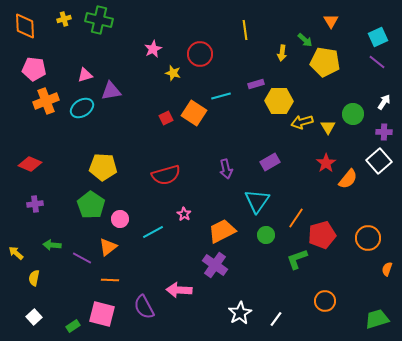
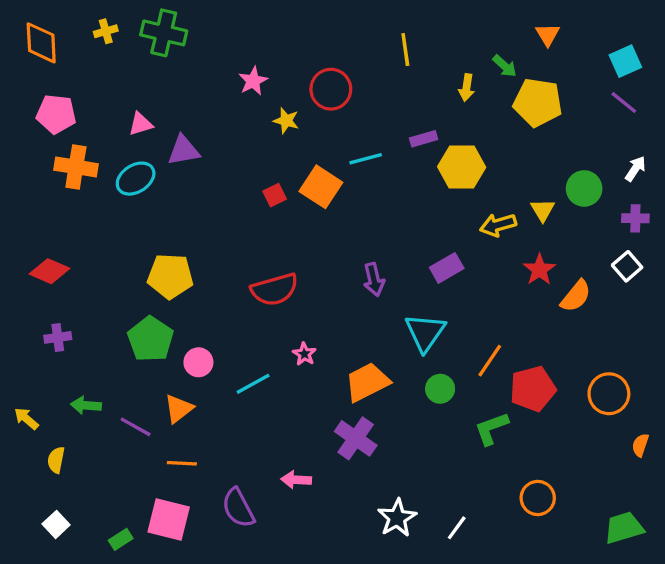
orange cross: (46, 101) -> (76, 167), turned 30
yellow arrow: (302, 122) -> (498, 225), moved
white square: (379, 161) -> (627, 266), size x0.7
pink arrow: (179, 290) -> (296, 480), size x0.7

